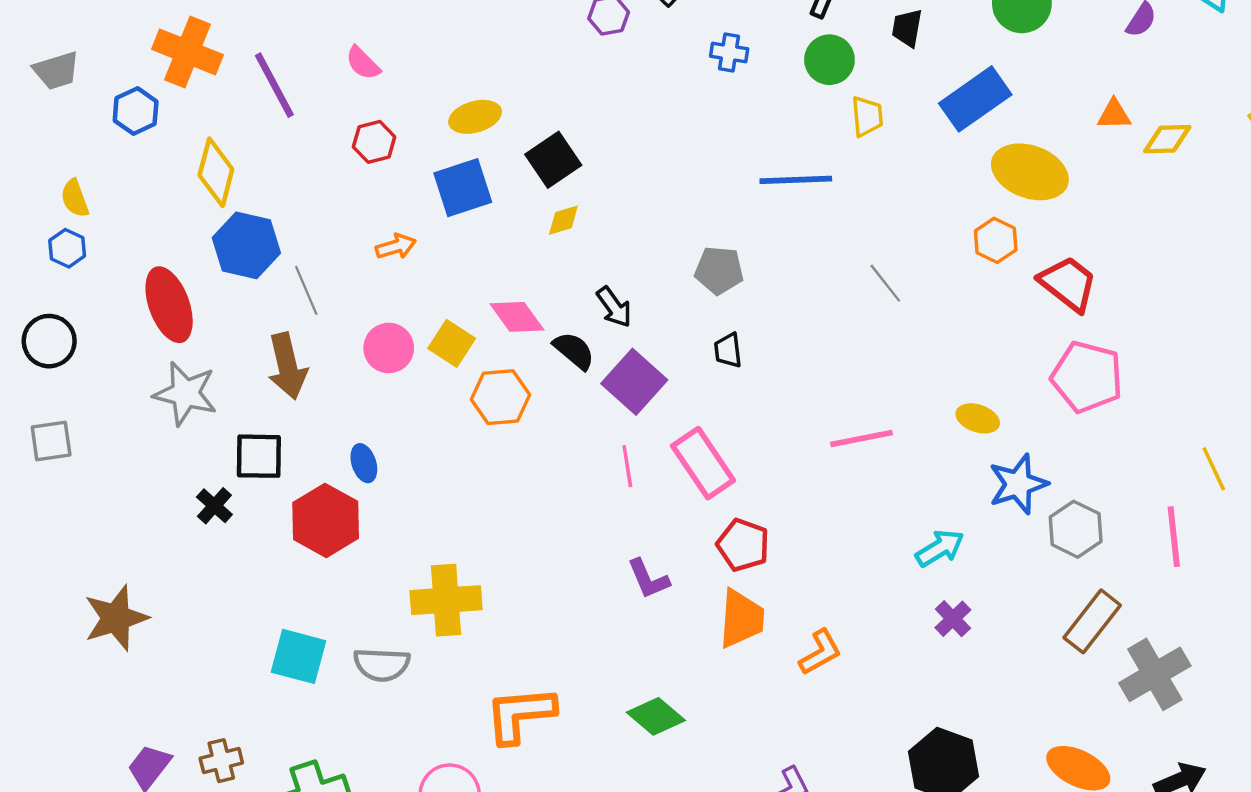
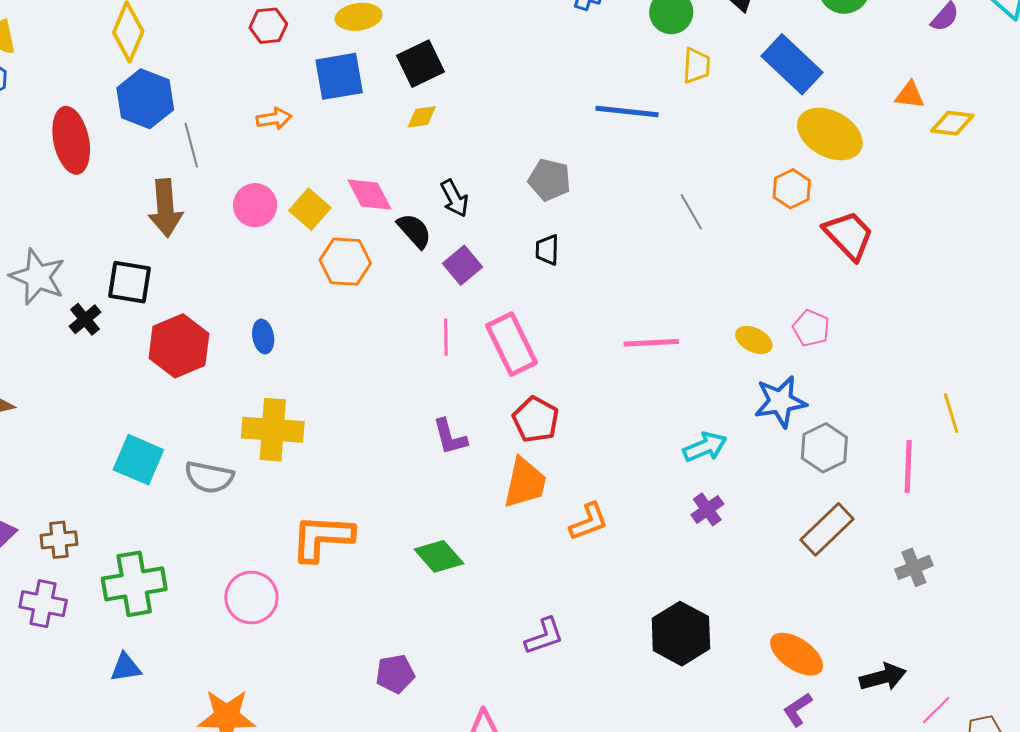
blue rectangle: (975, 99) -> (792, 64), turned 70
pink pentagon: (1087, 377) -> (811, 328), moved, size x0.6
purple square: (634, 382) -> (462, 265), size x0.7
gray star: (185, 393) -> (38, 277), moved
blue ellipse: (364, 463) -> (263, 336), moved
gray cross: (1155, 674) -> (914, 567), moved, size x0.6

